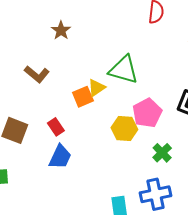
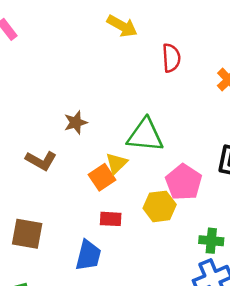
brown star: (61, 30) -> (76, 122), moved, turned 30
red rectangle: (56, 127) -> (111, 219), moved, turned -42
green cross: (162, 153) -> (211, 241), moved, turned -30

